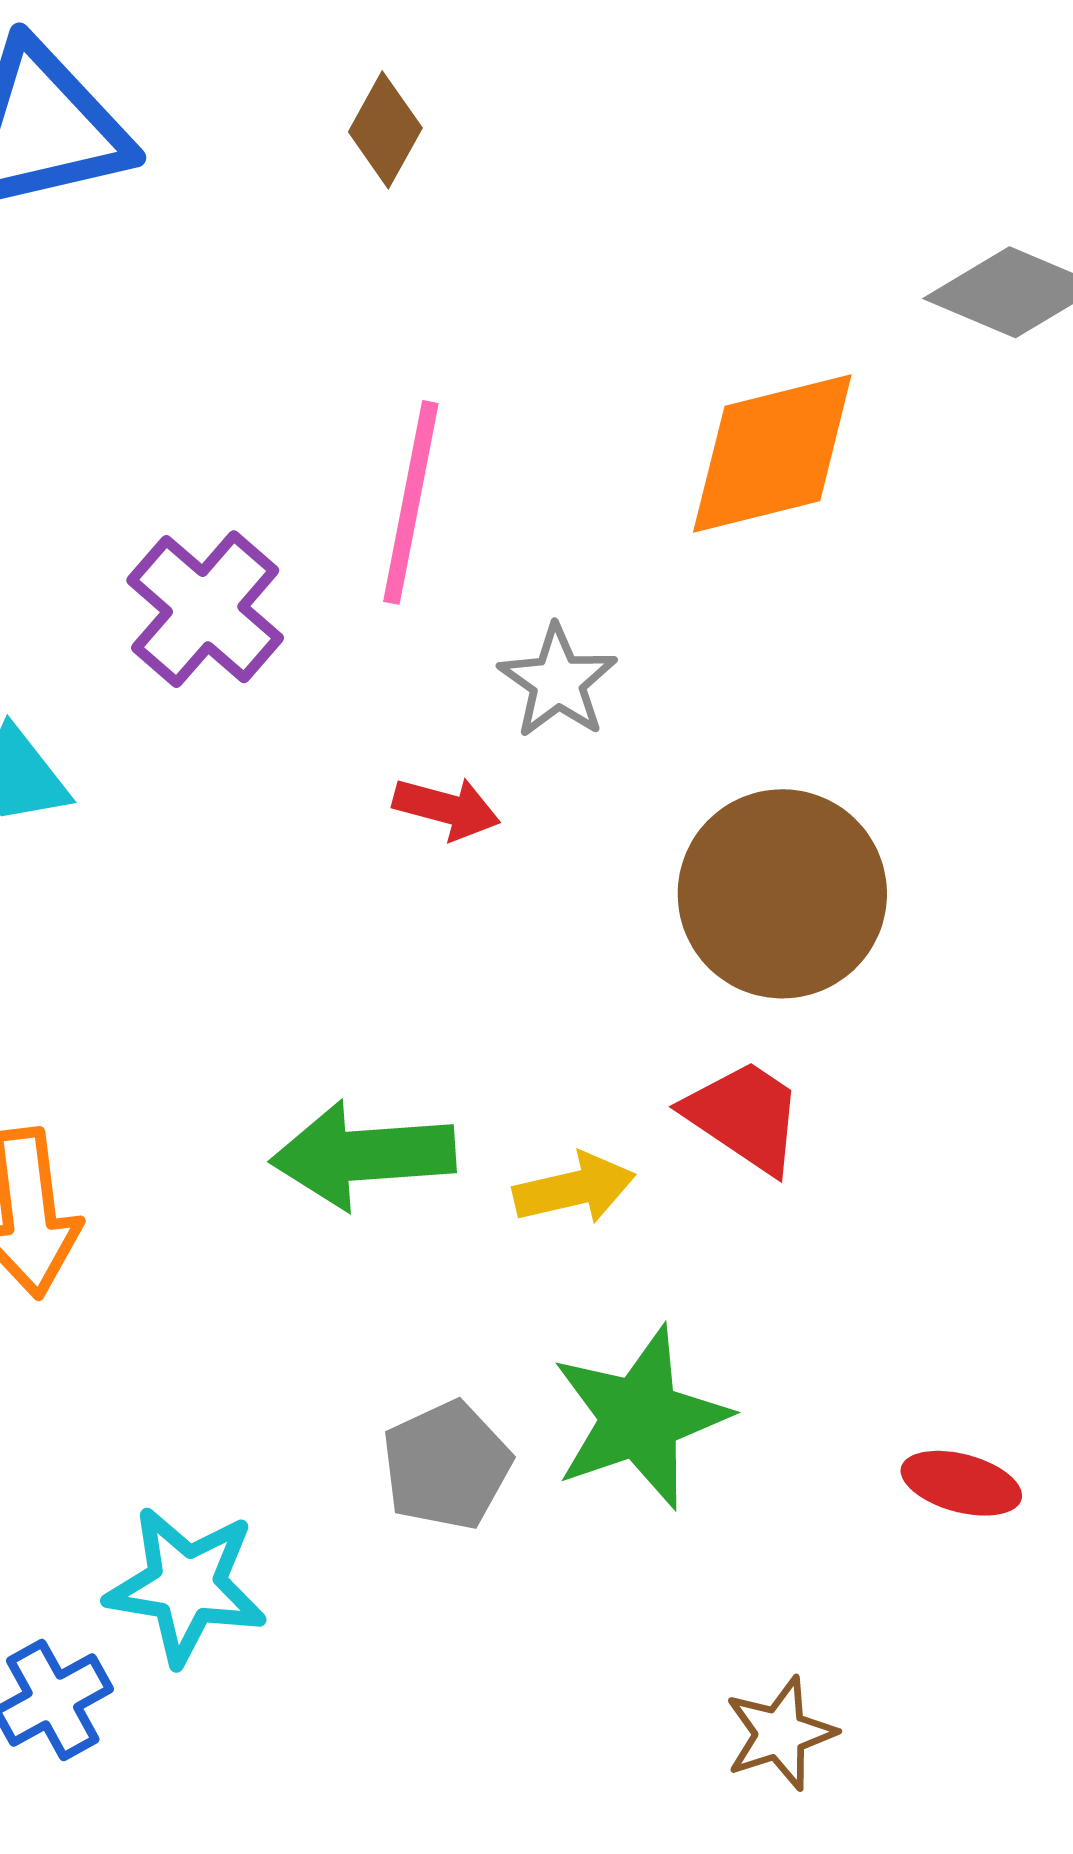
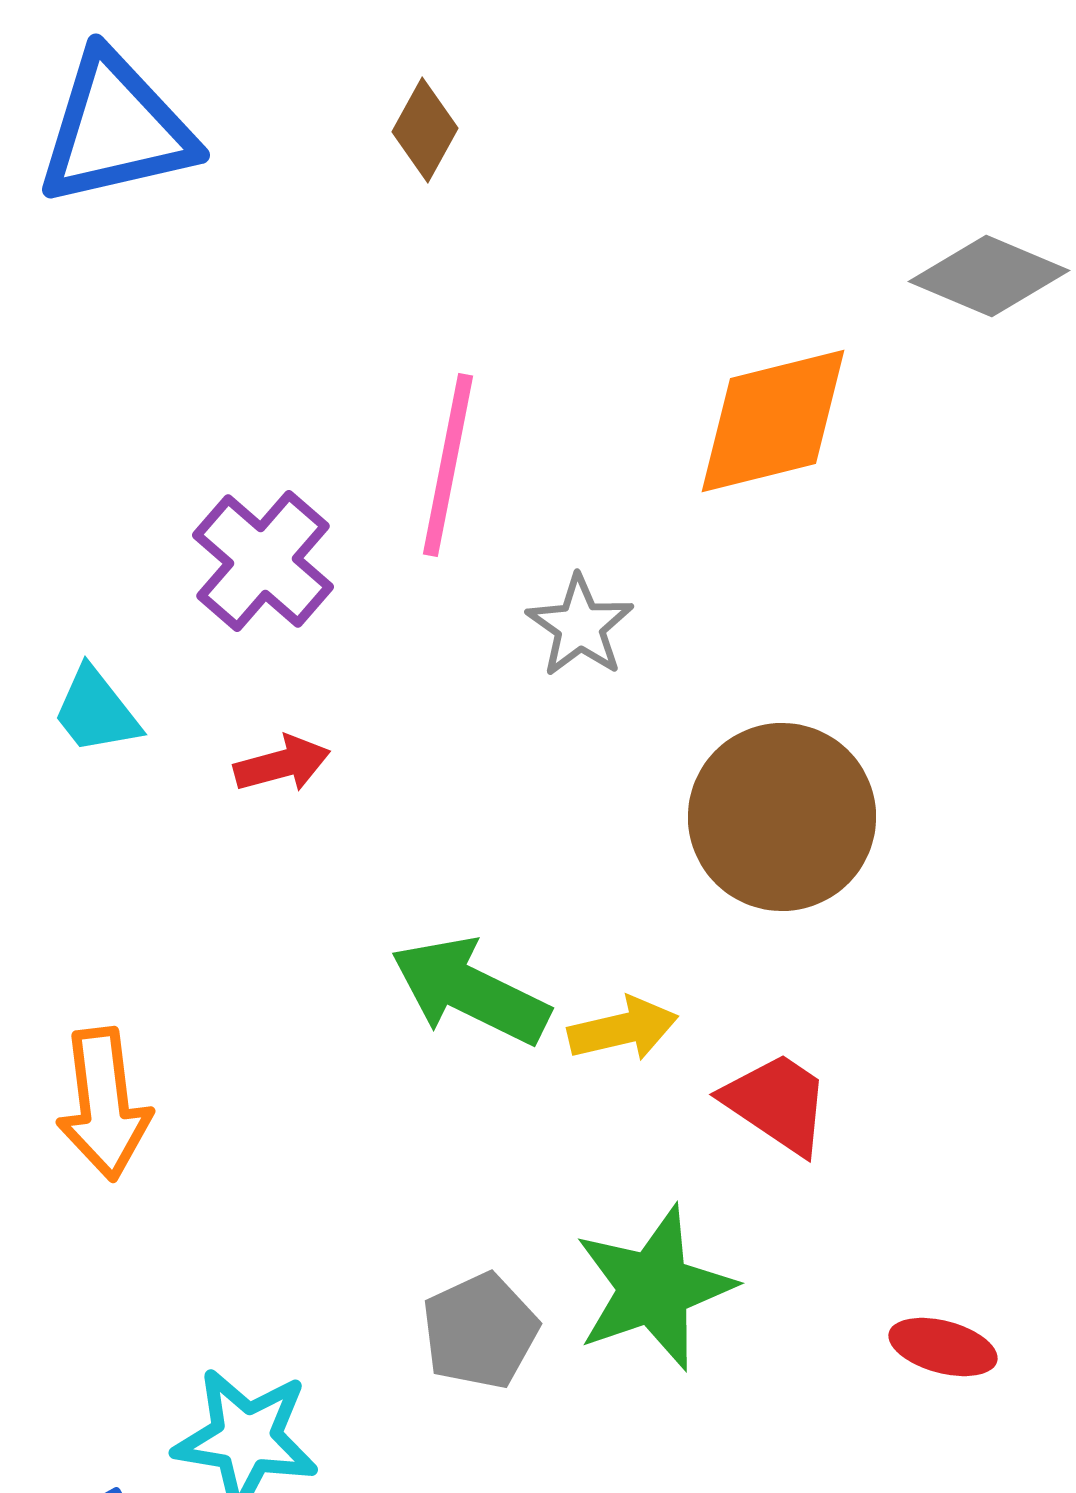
red arrow: (446, 808) -> (282, 764), moved, turned -30
red trapezoid: (744, 1116) -> (777, 1103), moved
green arrow: (363, 1155) -> (470, 991), moved, turned 30
yellow arrow: (574, 1189) -> (623, 1029), moved

